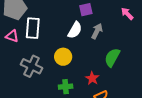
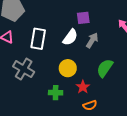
white rectangle: (33, 28) -> (38, 39), moved
yellow circle: (63, 57) -> (68, 68), moved

